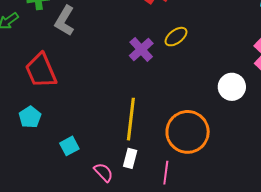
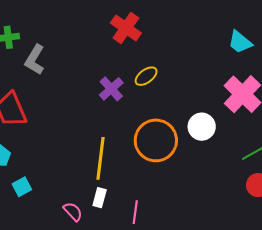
orange circle: (188, 132) -> (156, 140), moved
cyan square: (69, 146) -> (22, 187), moved

